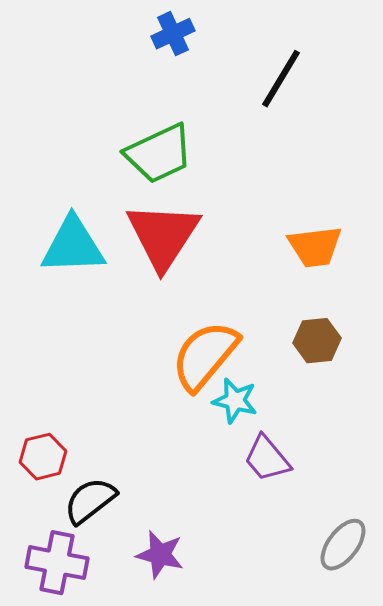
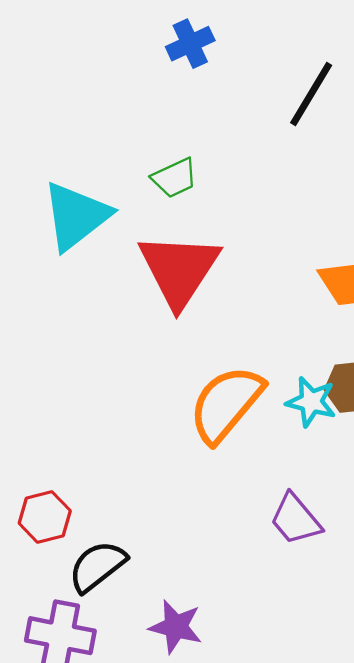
green trapezoid: (159, 154) -> (175, 178), size x0.6
cyan triangle: (73, 246) -> (76, 216), moved, turned -36
cyan star: (235, 401) -> (311, 402), moved

